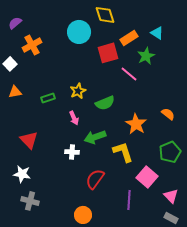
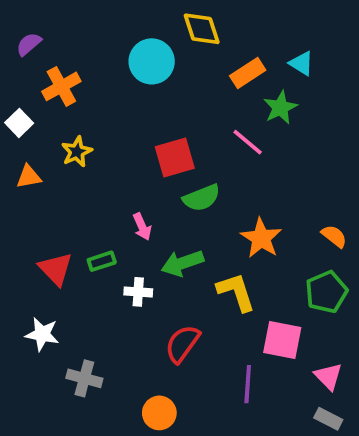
red square: (108, 53) -> (175, 157), moved
yellow star: (78, 91) -> (77, 152), moved
green rectangle: (48, 98) -> (102, 261), moved
orange semicircle: (168, 114) -> (334, 236), moved
pink square: (147, 177) -> (282, 340), turned -30
gray cross: (30, 201) -> (84, 378), moved

